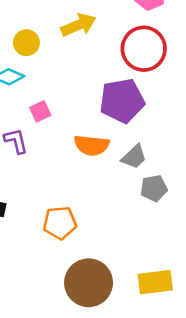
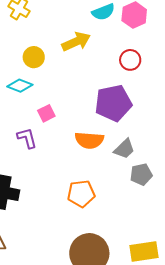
red circle: (144, 49) -> (130, 60), size x0.6
orange pentagon: (60, 223) -> (81, 194), moved

